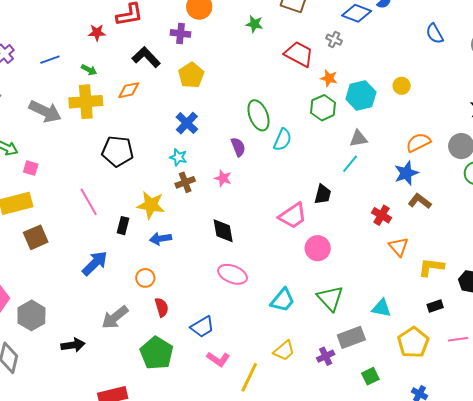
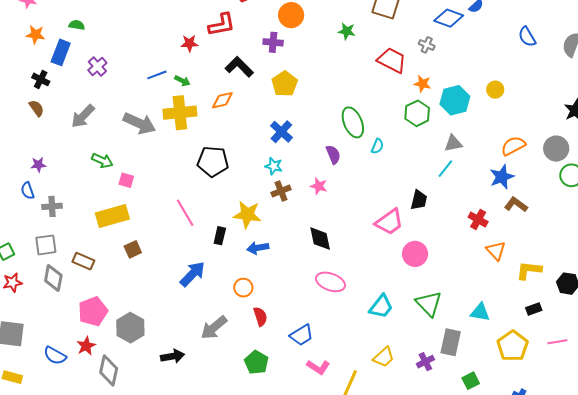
blue line: (50, 60) -> (157, 75), moved
cyan semicircle: (283, 140) -> (377, 146), size x0.7
brown square: (36, 237) -> (133, 249), size x0.7
gray rectangle: (351, 337) -> (451, 342), turned -56
green pentagon: (157, 353) -> (256, 362), size x0.7

